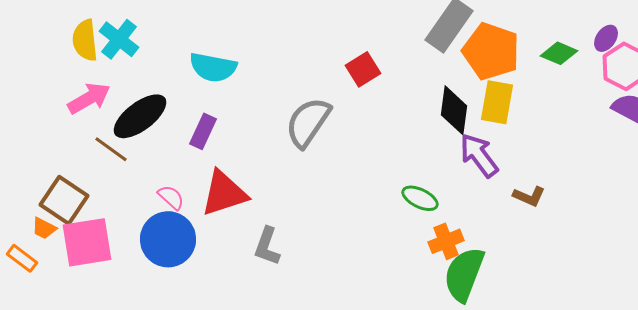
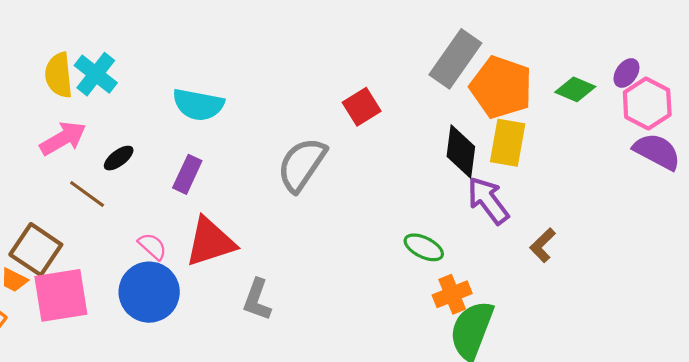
black ellipse: (140, 116) -> (119, 158), size x0.5
brown L-shape: (529, 196) -> (543, 245), turned 112

